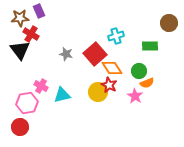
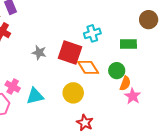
red square: (95, 54) -> (70, 53), turned -30
orange semicircle: (147, 83) -> (125, 83), turned -48
red star: (109, 85) -> (85, 123), moved
pink star: (135, 96) -> (133, 96), moved

